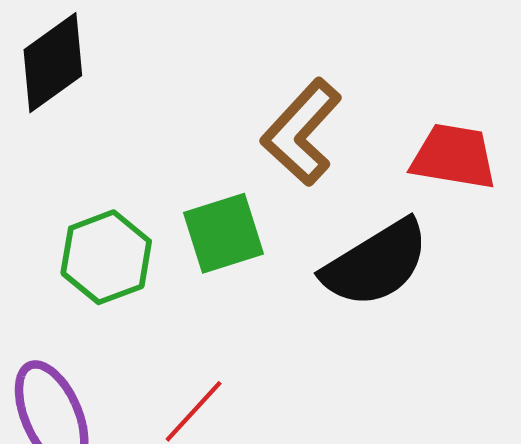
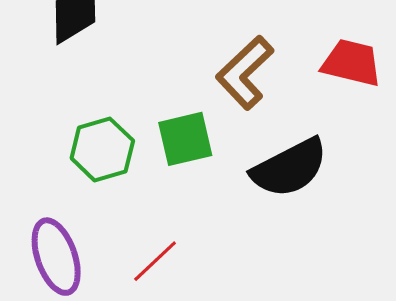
red trapezoid: (454, 157) -> (352, 63), moved

